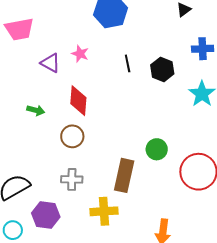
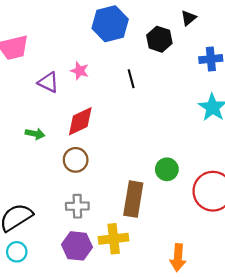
black hexagon: (162, 69) -> (159, 39), moved
red diamond: (78, 101) -> (80, 121), turned 64
purple hexagon: (46, 215) -> (77, 246), moved
cyan circle: (13, 230) -> (17, 252), moved

